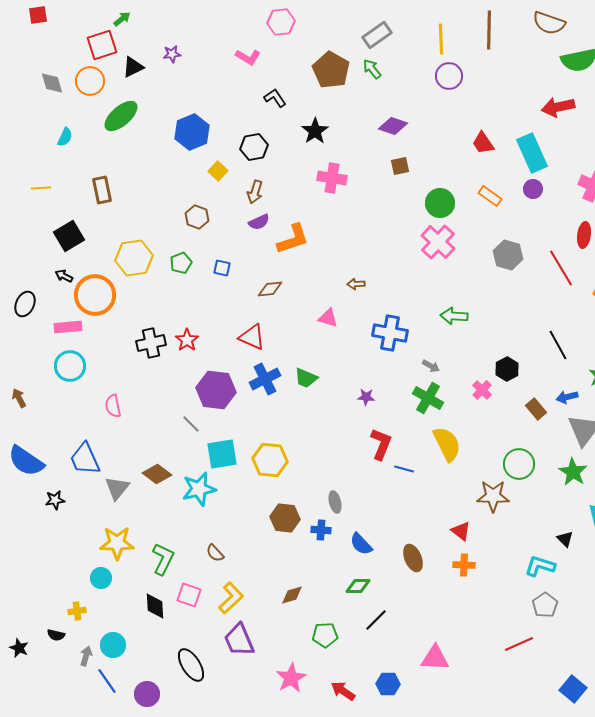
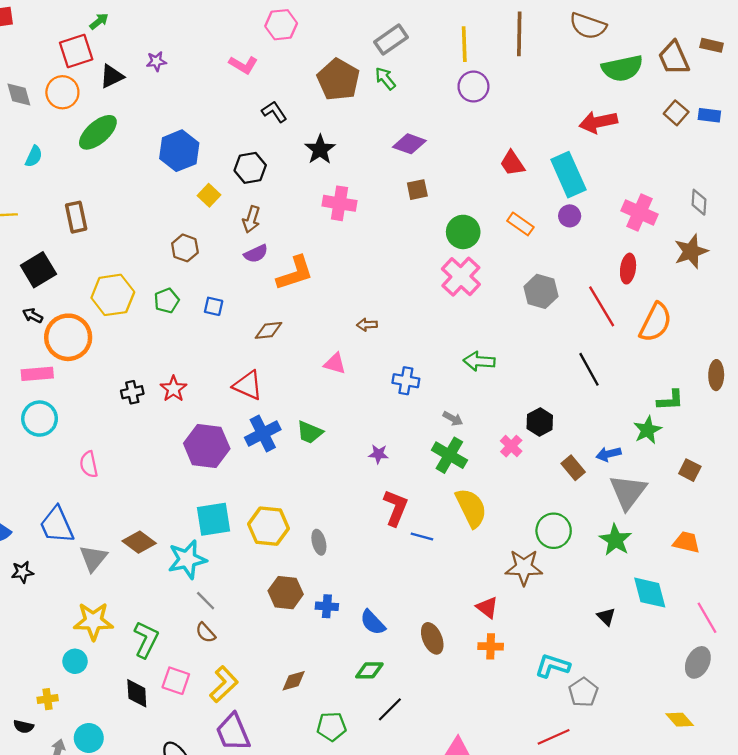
blue cross: (390, 333) -> (406, 381), size x0.7
black cross: (151, 343) -> (132, 392), size x0.7
black line: (558, 345) -> (589, 369), moved
gray line: (191, 424) -> (206, 601), moved
gray ellipse: (335, 502) -> (319, 542), moved
cyan L-shape: (540, 566) -> (552, 666), moved

